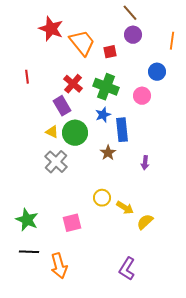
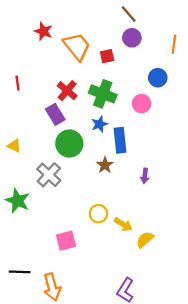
red star: (51, 29) -> (43, 31), size x0.7
yellow triangle: (52, 132) -> (14, 146), moved
green star: (27, 220) -> (17, 201), moved

